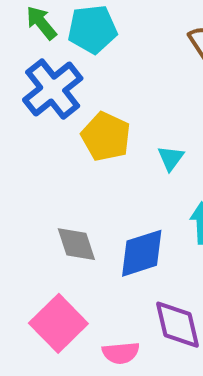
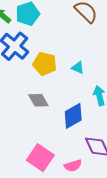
cyan triangle: (171, 158) -> (78, 68), turned -32
gray diamond: (76, 244) -> (38, 100), moved

